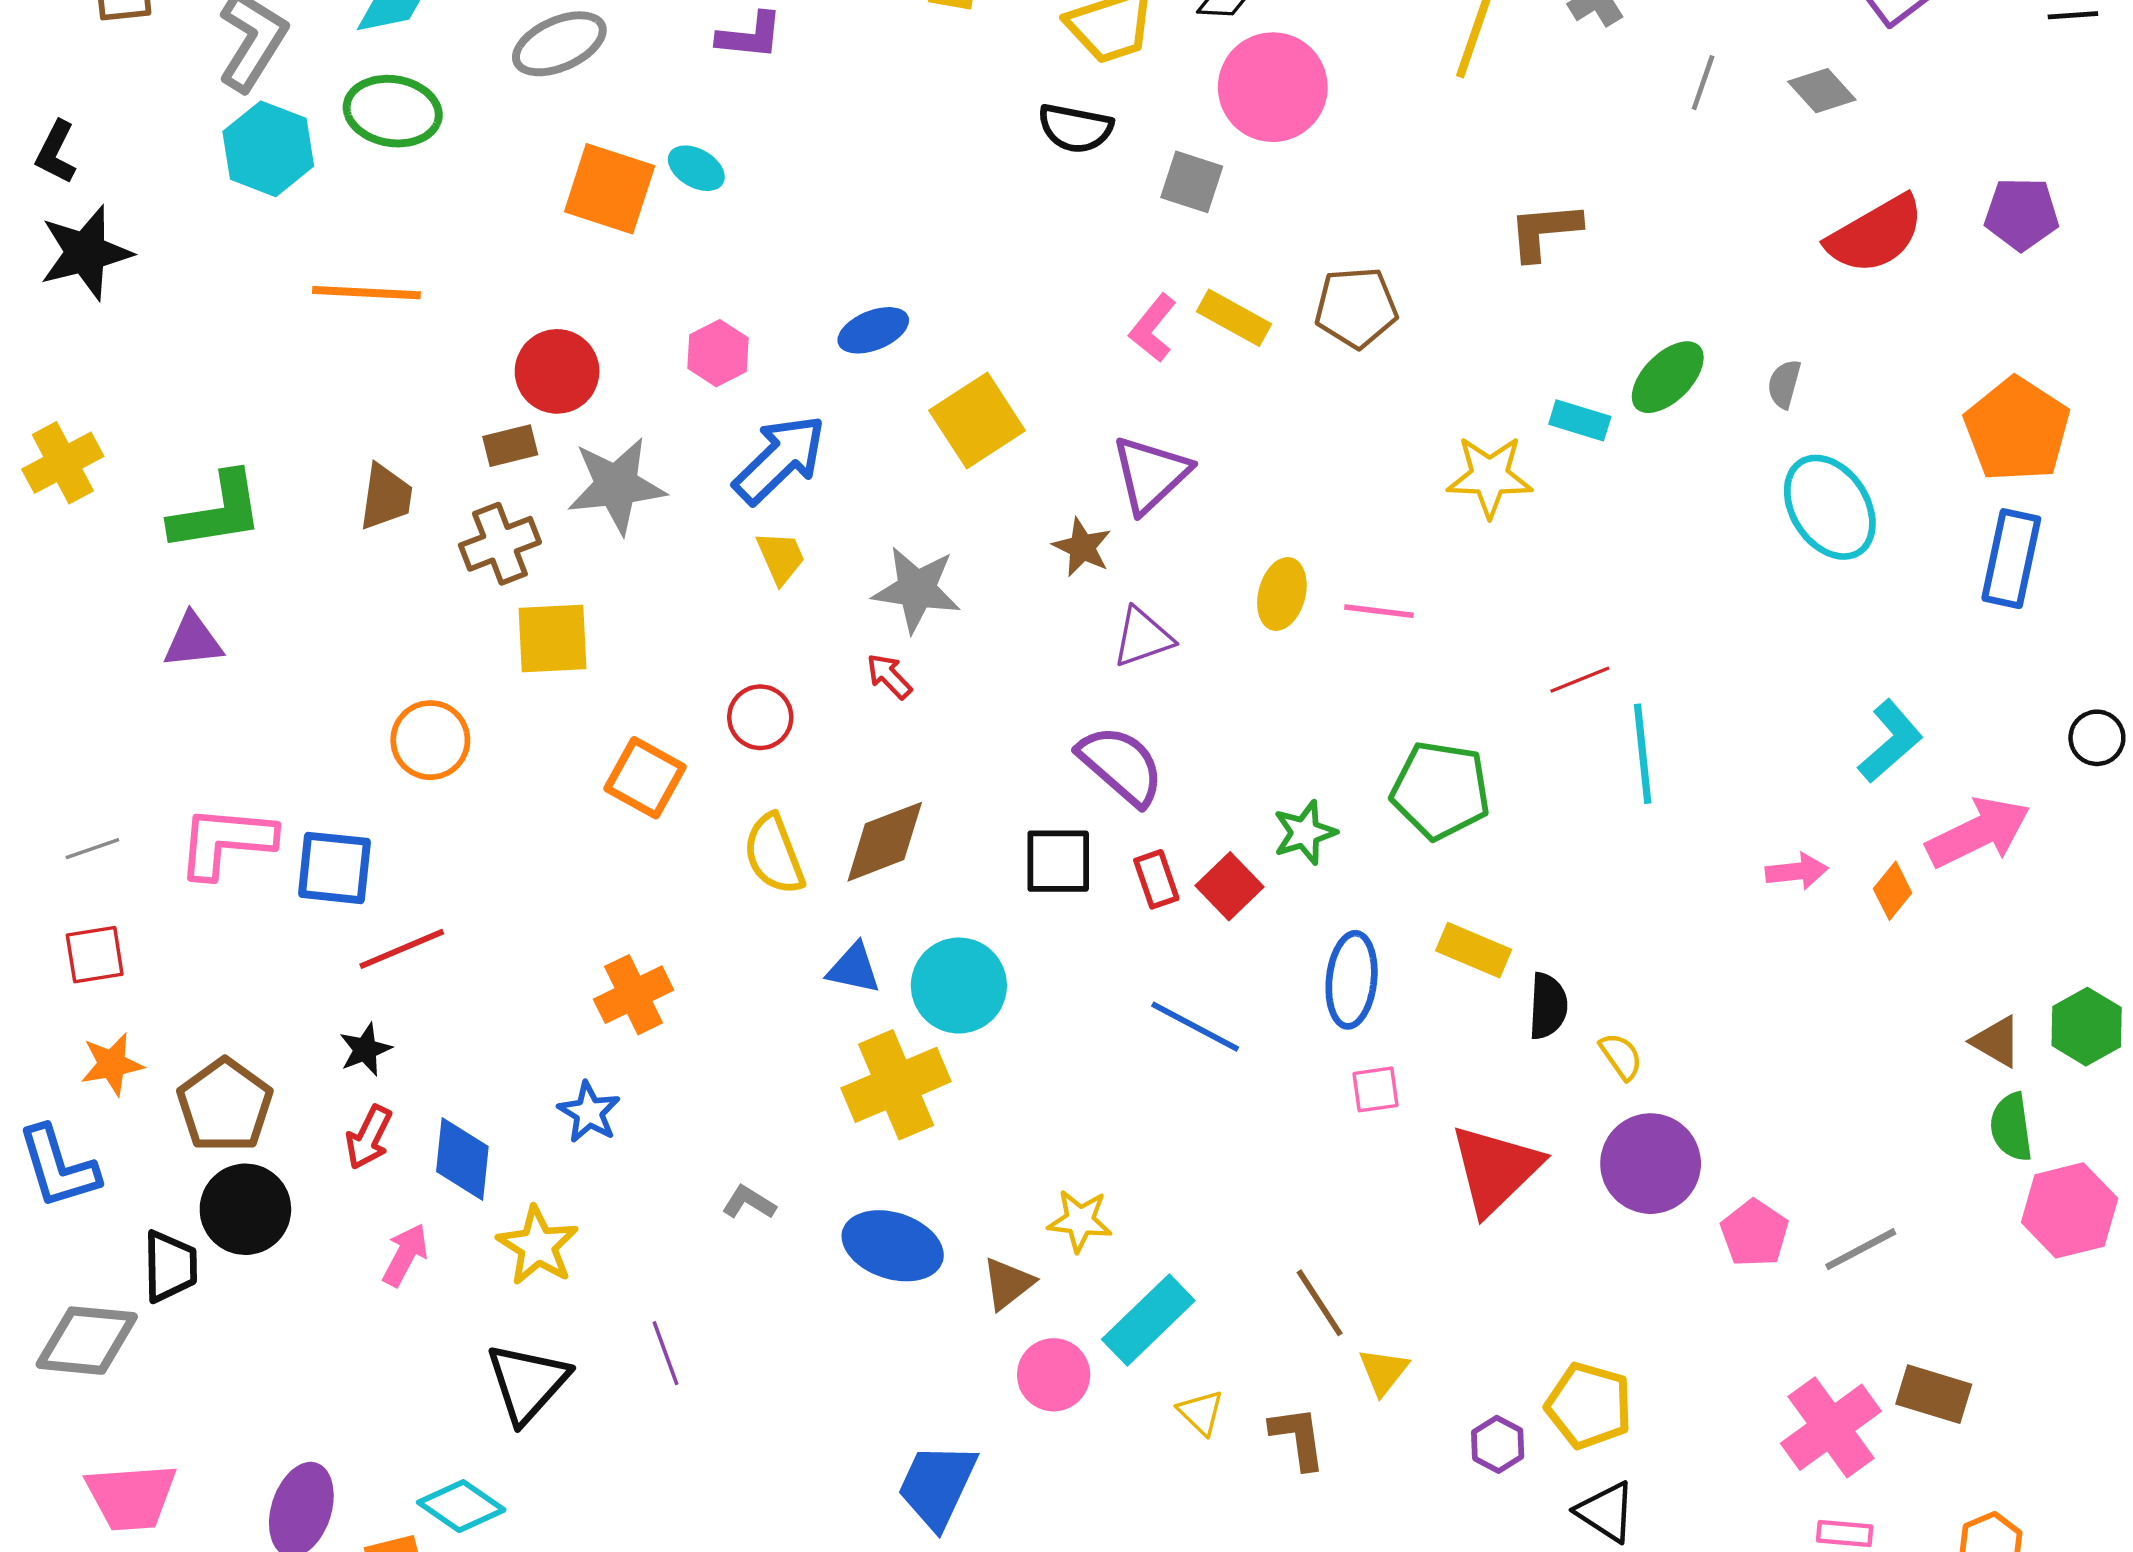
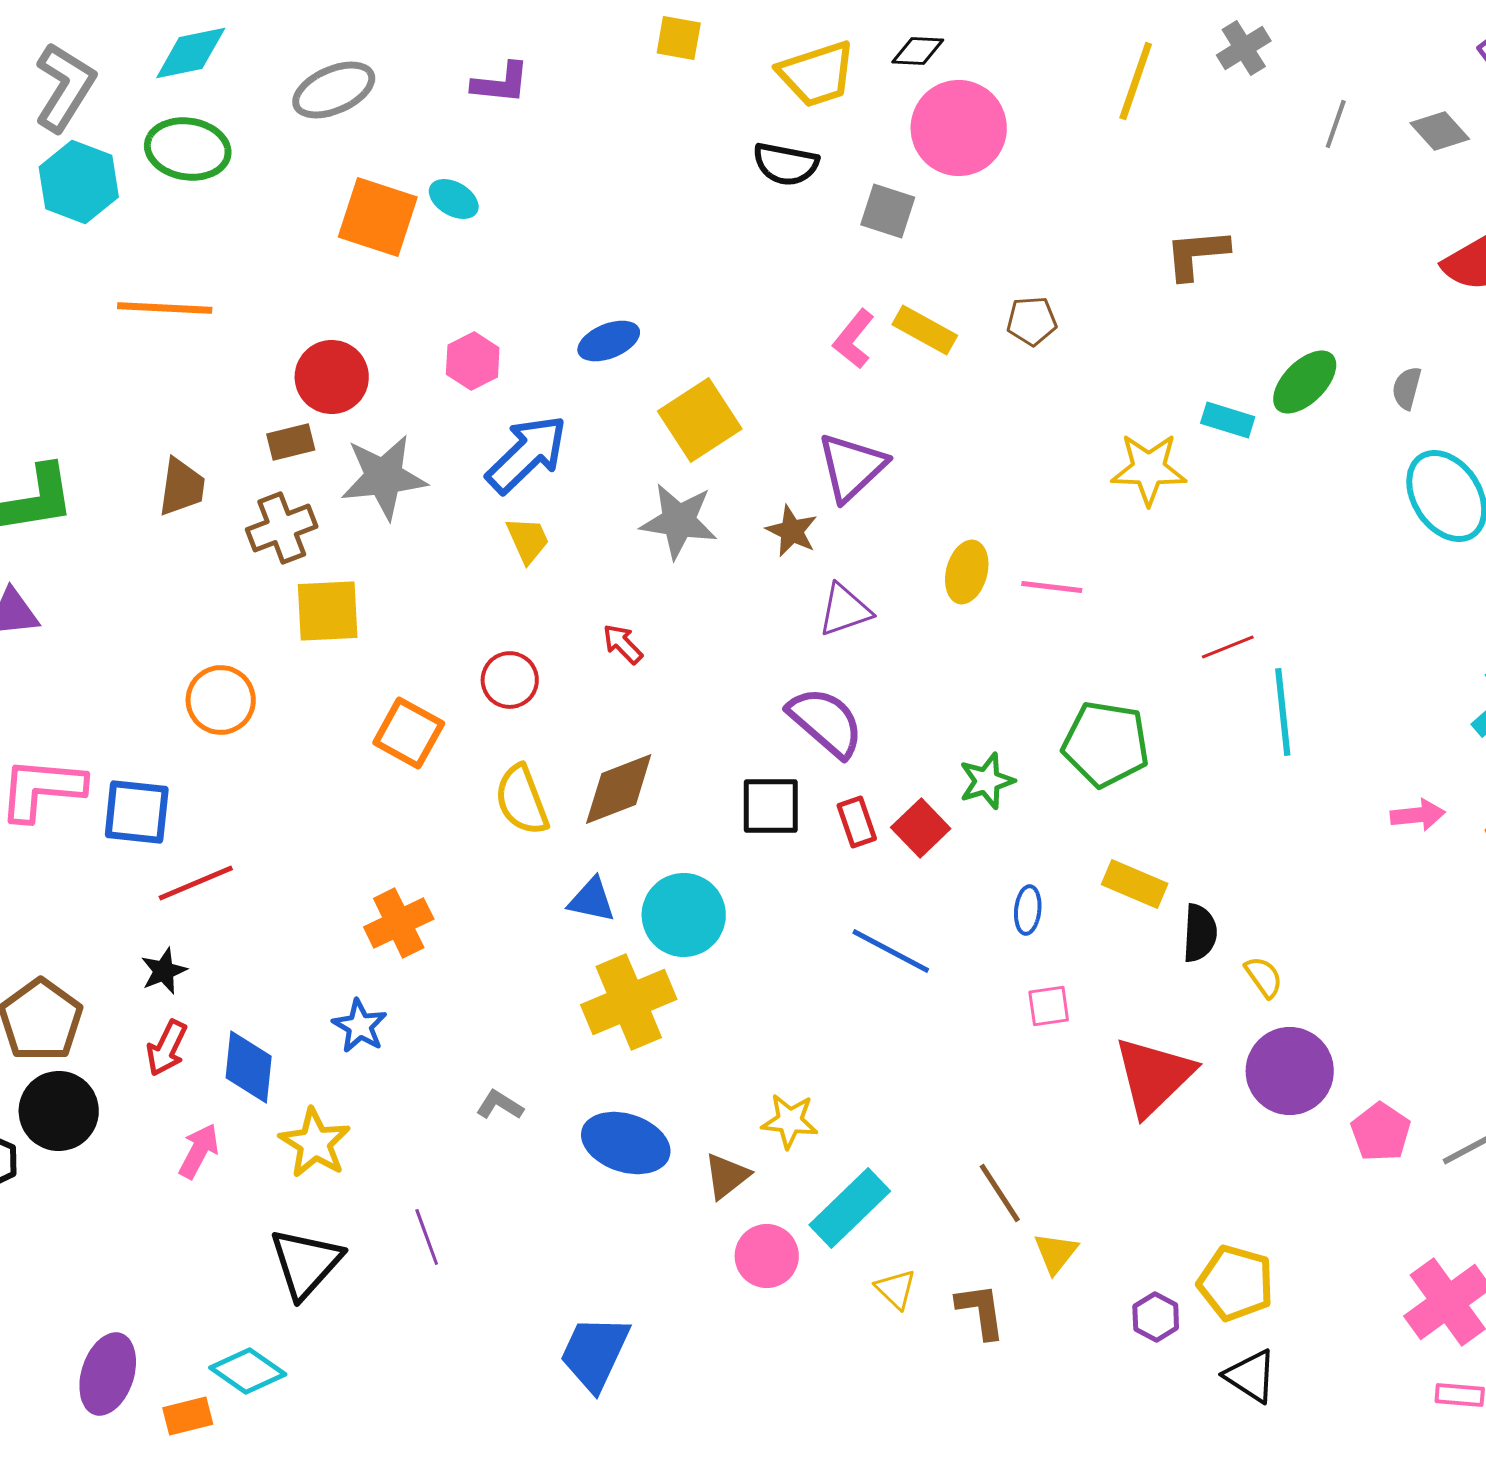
brown pentagon: (1356, 307) -> (1032, 321), size x0.7
gray star: (917, 589) -> (679, 521), moved
blue ellipse: (1352, 980) -> (1028, 910), size x0.6
blue trapezoid: (937, 1485) -> (595, 1353), moved

